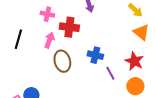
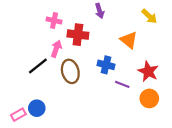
orange triangle: (141, 32) -> (129, 40), moved
black line: (18, 39) -> (38, 66), moved, turned 36
purple line: (110, 73) -> (122, 84), turned -40

